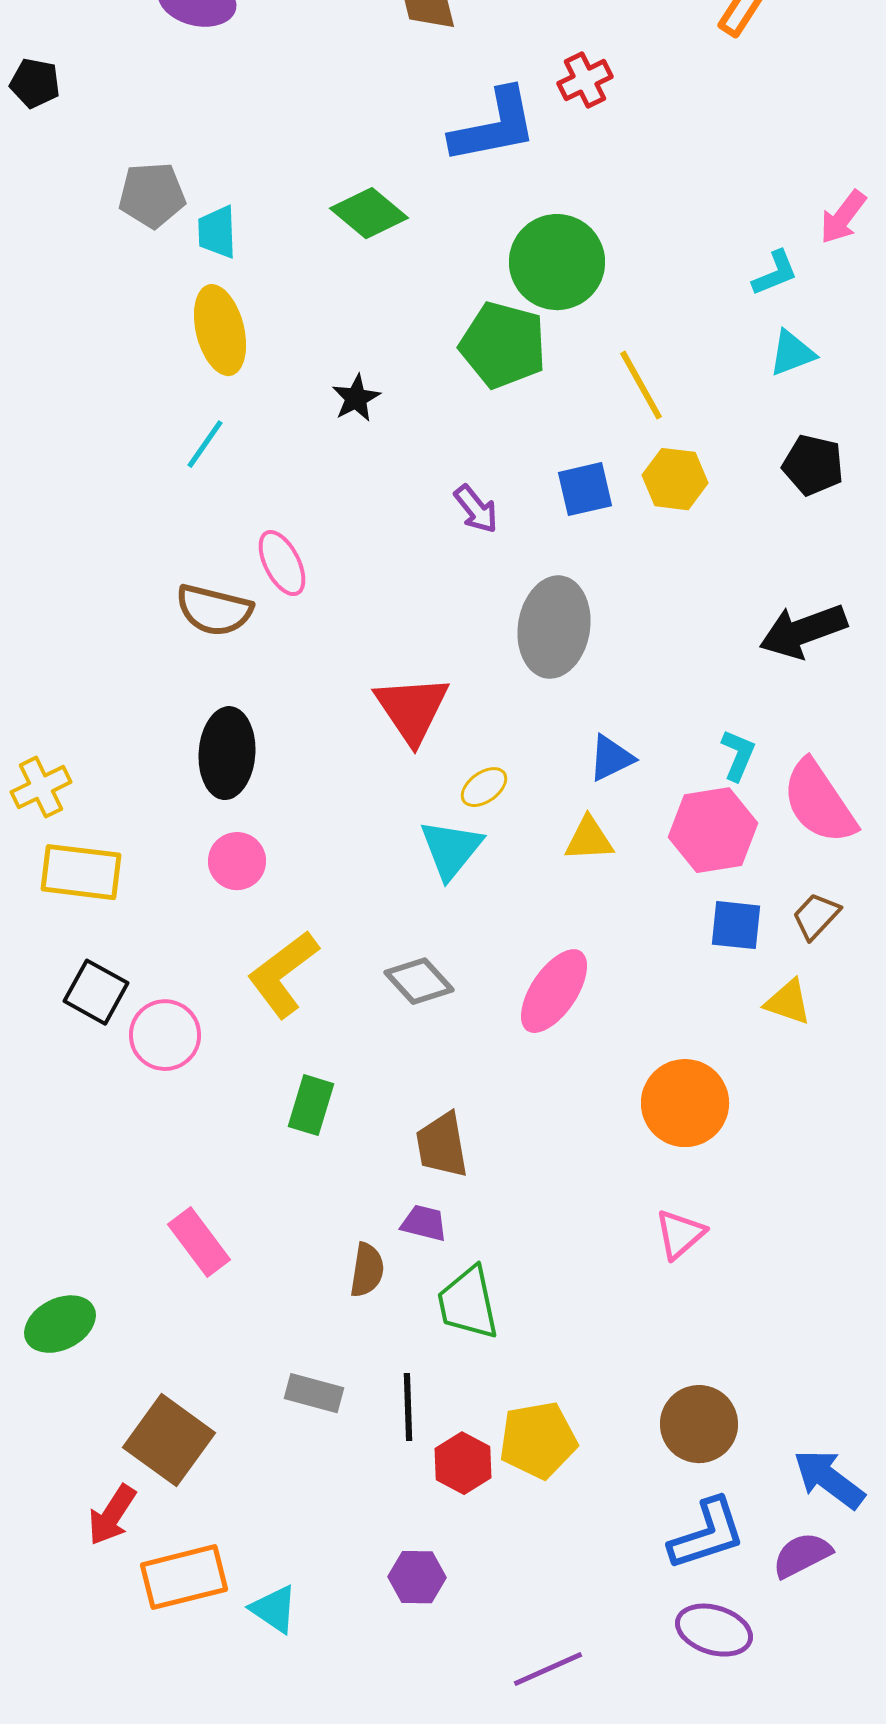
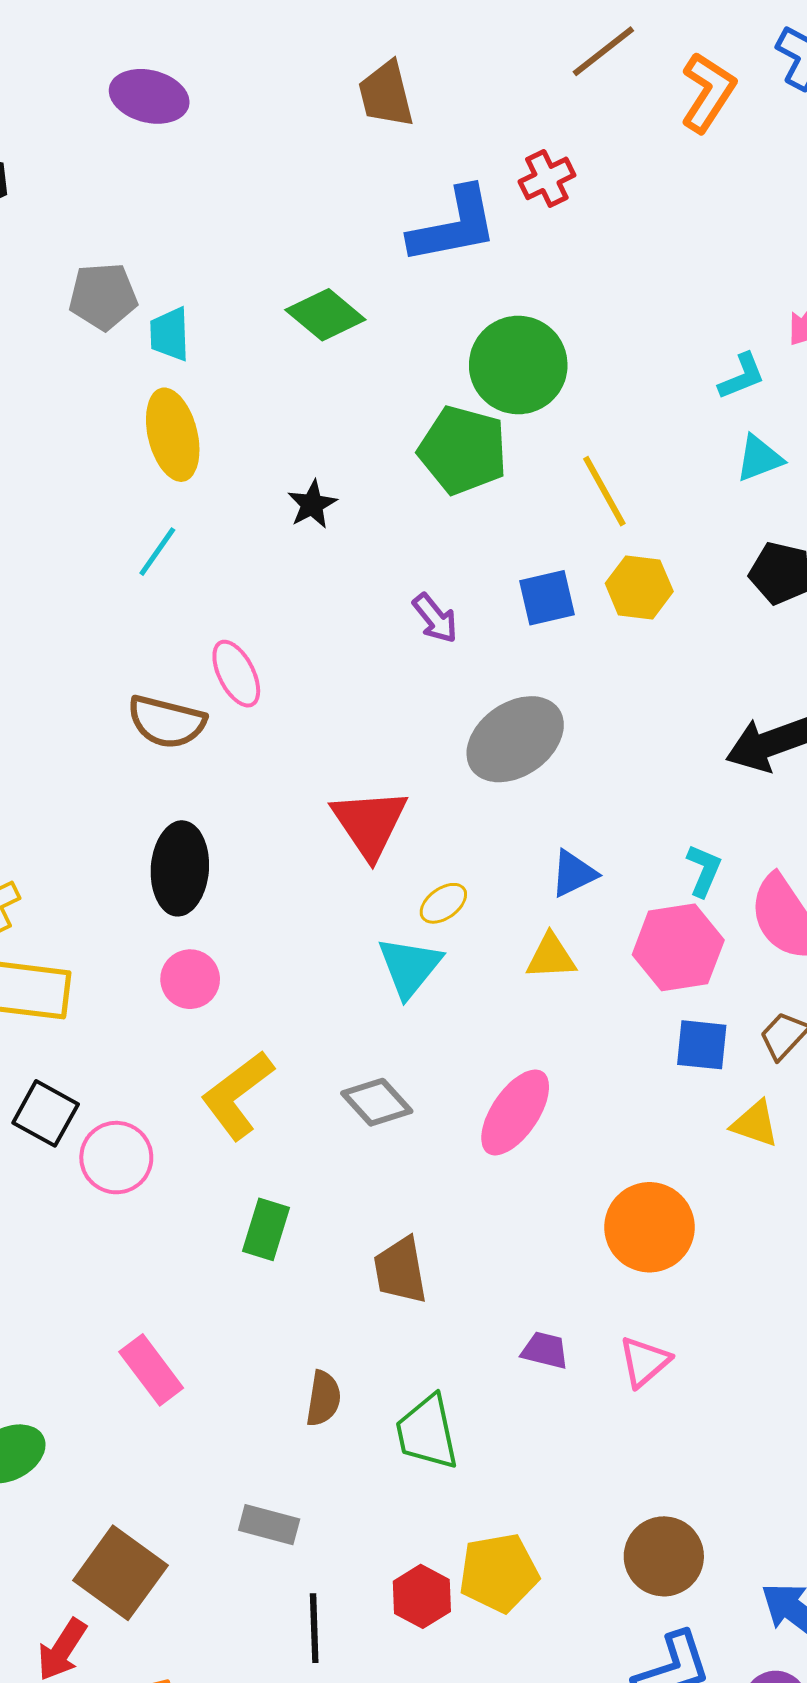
gray ellipse: (554, 627) -> (515, 739), turned 46
purple trapezoid: (424, 1223) -> (545, 1350), moved
black line: (408, 1407) -> (314, 1628), moved

